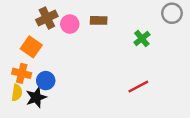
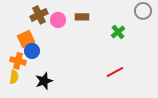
orange square: (31, 47) -> (26, 39), turned 30
blue circle: (46, 81) -> (32, 51), moved
black star: (36, 97) -> (44, 81), moved

